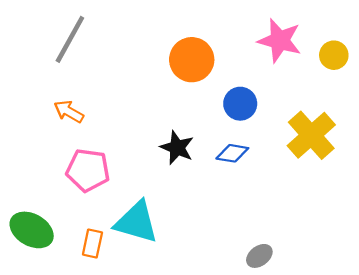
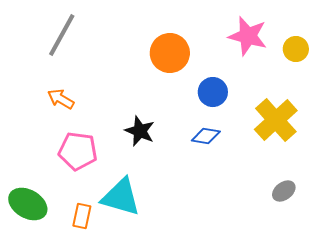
black star: (177, 148) -> (140, 131), moved
gray ellipse: (259, 256) -> (284, 191), moved

